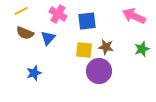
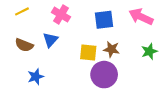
blue square: (87, 21) -> (104, 20), moved
brown semicircle: (25, 33) -> (24, 45), moved

